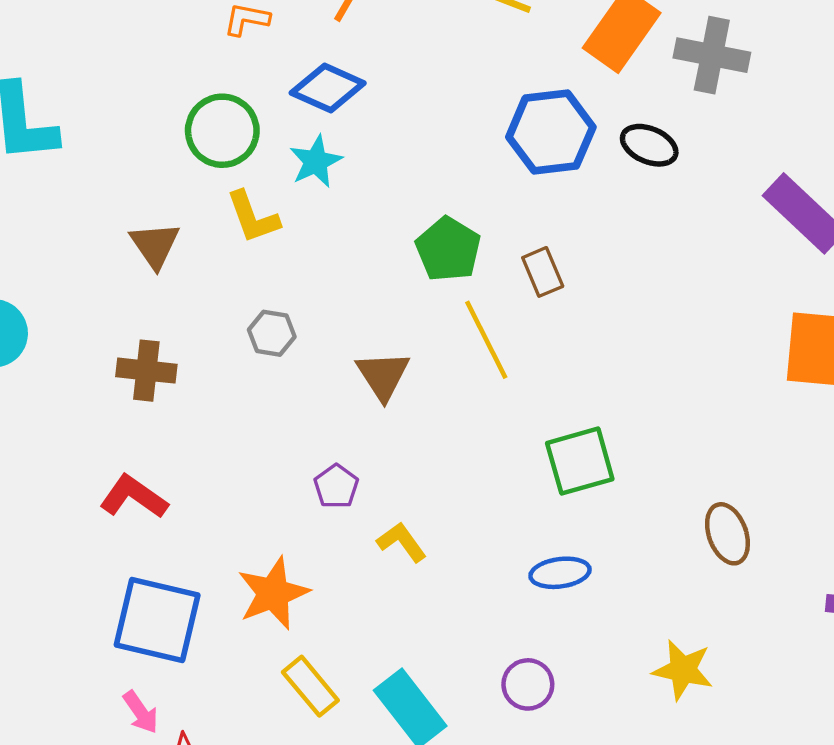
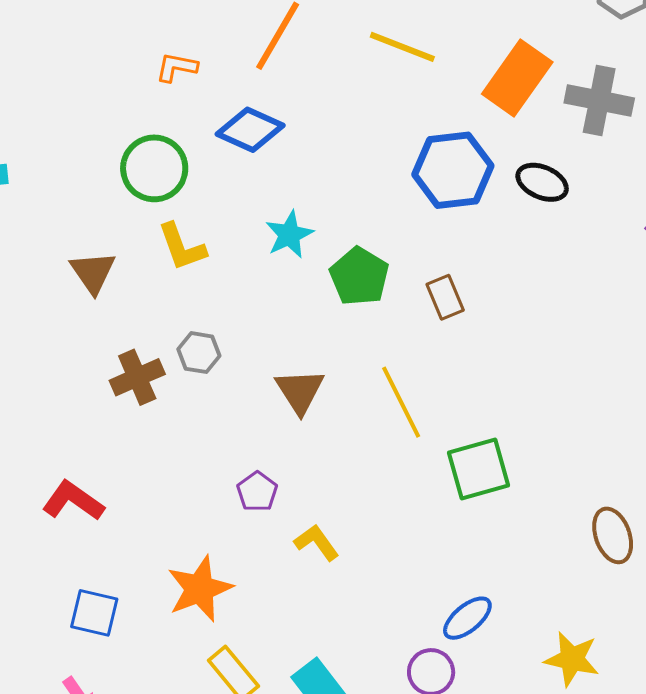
cyan star: (316, 161) -> (289, 235), moved
yellow line: (486, 340) -> (401, 402), moved
brown cross: (146, 371) -> (137, 377), moved, turned -30
blue ellipse: (560, 573) -> (467, 618), moved, turned -32
blue square: (157, 620) -> (94, 613), size x0.6

